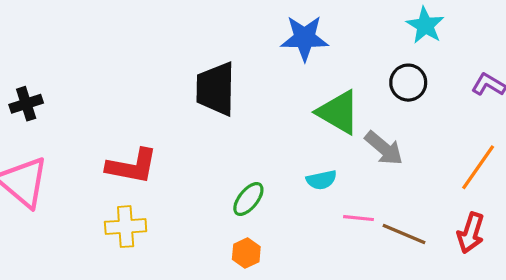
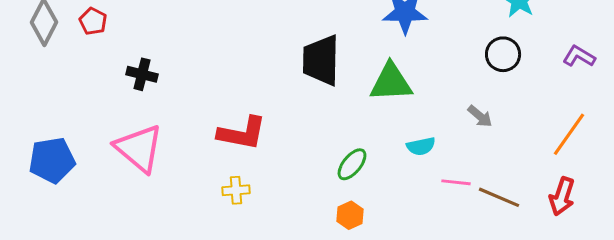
black cross: (26, 104) -> (142, 74), turned 32
green triangle: (338, 112) -> (391, 82), moved, turned -33
gray arrow: (384, 148) -> (480, 116), size x0.7
yellow cross: (126, 227) -> (236, 190), size x0.7

